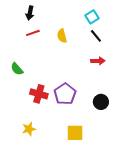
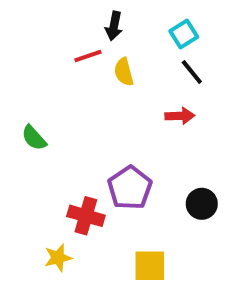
black arrow: (30, 13) -> (114, 26), moved
red line: (33, 33) -> (88, 56), moved
red arrow: (98, 61) -> (180, 116), moved
red cross: (39, 94) -> (86, 216), moved

